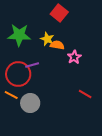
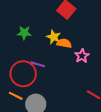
green star: (19, 35) -> (24, 33), size x0.6
purple line: (32, 65) -> (38, 64), turned 32

